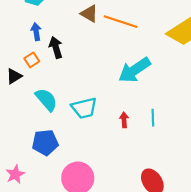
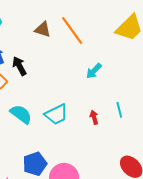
orange line: (121, 22) -> (72, 30), turned 48
cyan arrow: (135, 70) -> (94, 71), size x0.6
blue pentagon: (45, 142) -> (35, 164), moved

